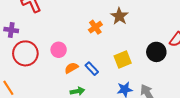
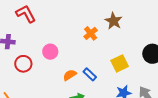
pink circle: (59, 50) -> (50, 52), moved
red circle: (25, 53) -> (23, 64), size x0.7

